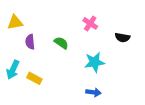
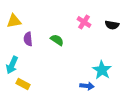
black semicircle: (122, 37) -> (112, 25), moved
cyan star: (95, 62) -> (102, 70), moved, turned -30
yellow rectangle: (34, 78) -> (23, 84), moved

